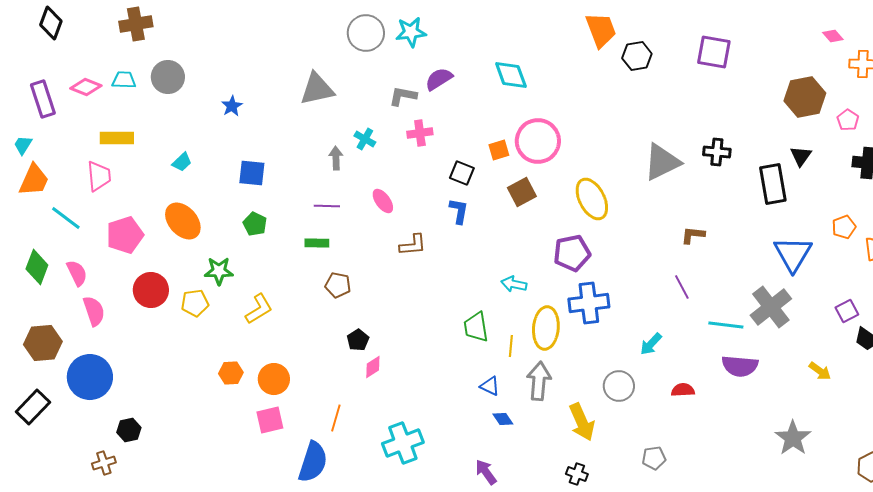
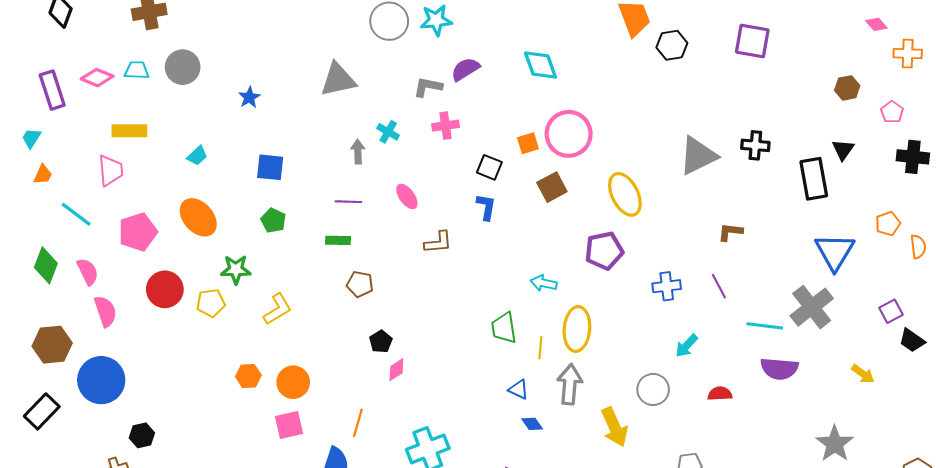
brown hexagon: (805, 97) -> (847, 88), size x0.6
orange trapezoid: (34, 180) -> (43, 175), size x0.6
blue cross: (589, 303) -> (667, 286), moved, size x0.7

